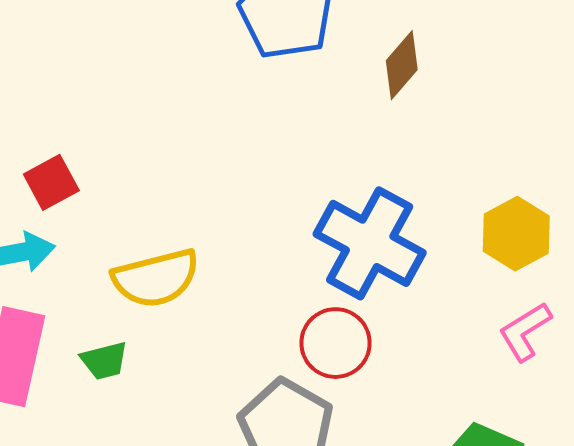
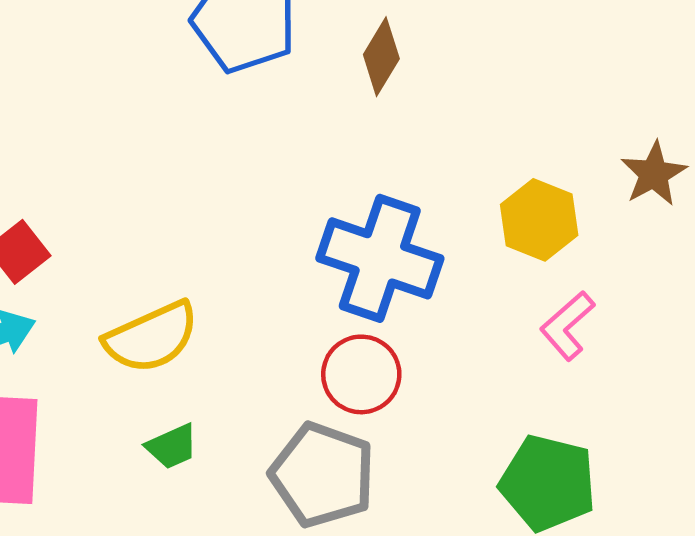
green trapezoid: (104, 361) -> (172, 446), moved

